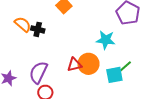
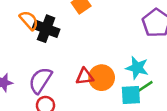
black cross: (38, 29) -> (46, 29), size x1.5
cyan star: (106, 40) -> (137, 68), moved

